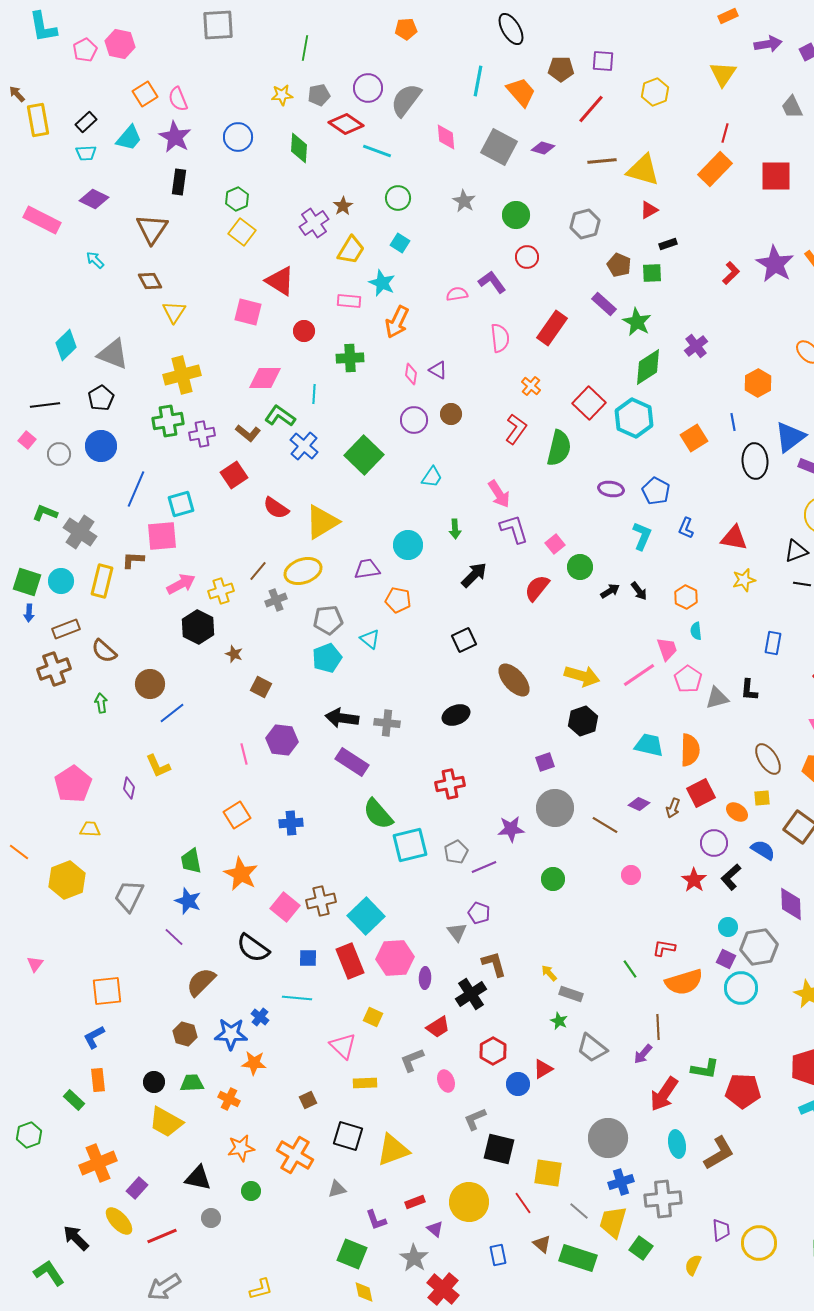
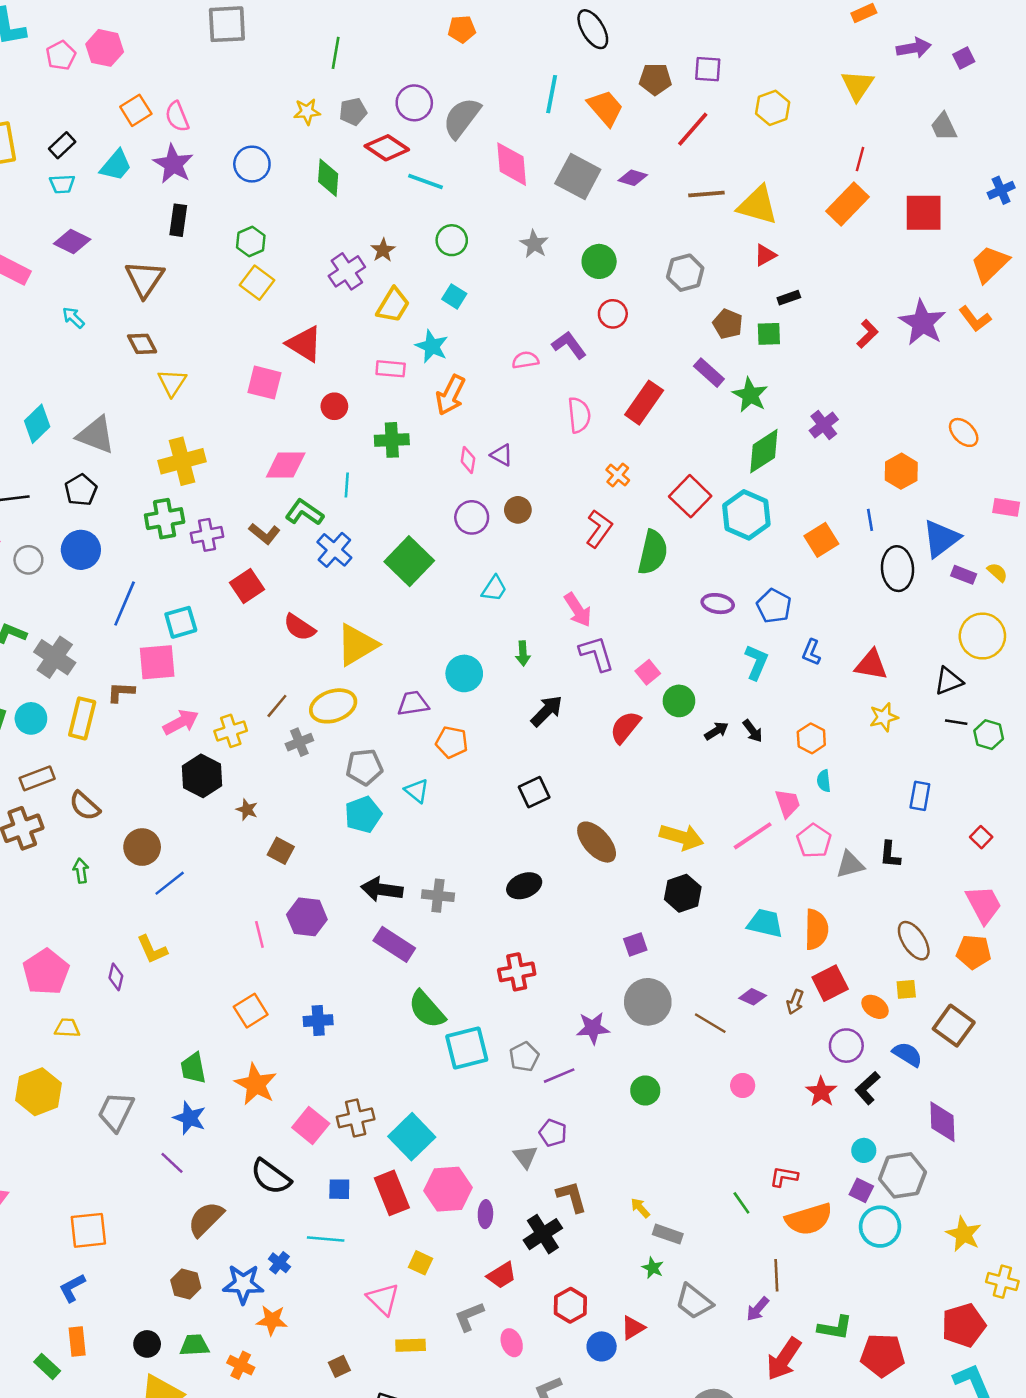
pink diamond: (446, 137) -> (512, 164), size x1.4

